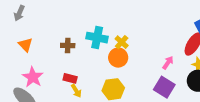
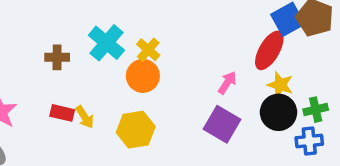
cyan cross: (97, 38) -> (106, 43), turned 30
yellow arrow: (76, 91) -> (85, 117), moved

